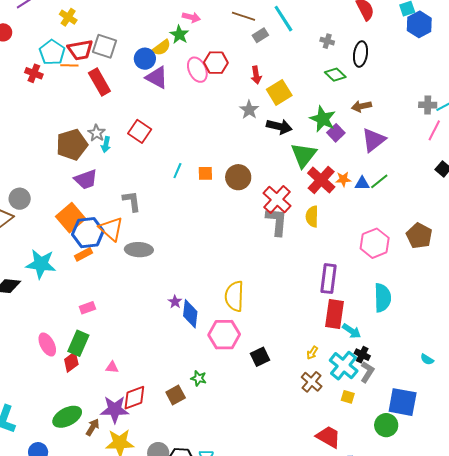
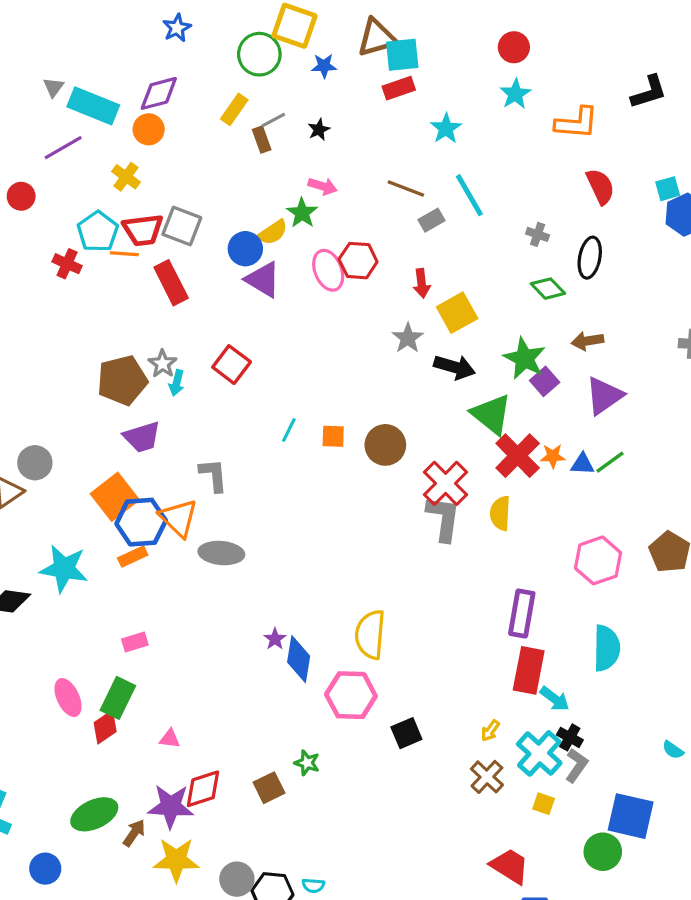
green triangle: (304, 155) -> (491, 414), turned -32

